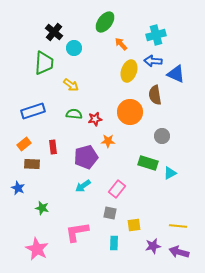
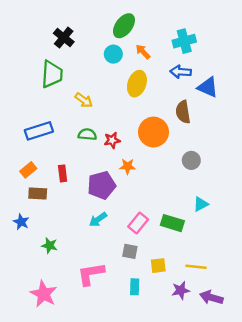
cyan circle: (74, 48) -> (113, 54), moved
yellow ellipse: (129, 71) -> (137, 84), moved
green rectangle: (148, 163) -> (172, 223), moved
yellow line: (178, 226) -> (196, 267), moved

